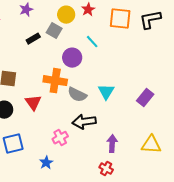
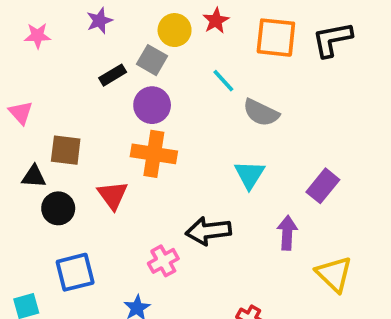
purple circle: (72, 58) -> (152, 105), moved
gray semicircle: (77, 95) -> (261, 113), moved
purple arrow: (112, 144) -> (287, 233), moved
yellow triangle: (151, 145) -> (334, 274), turned 40

